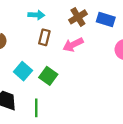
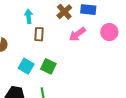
cyan arrow: (36, 15) -> (29, 16), turned -88
pink arrow: (73, 45) -> (77, 34), moved

